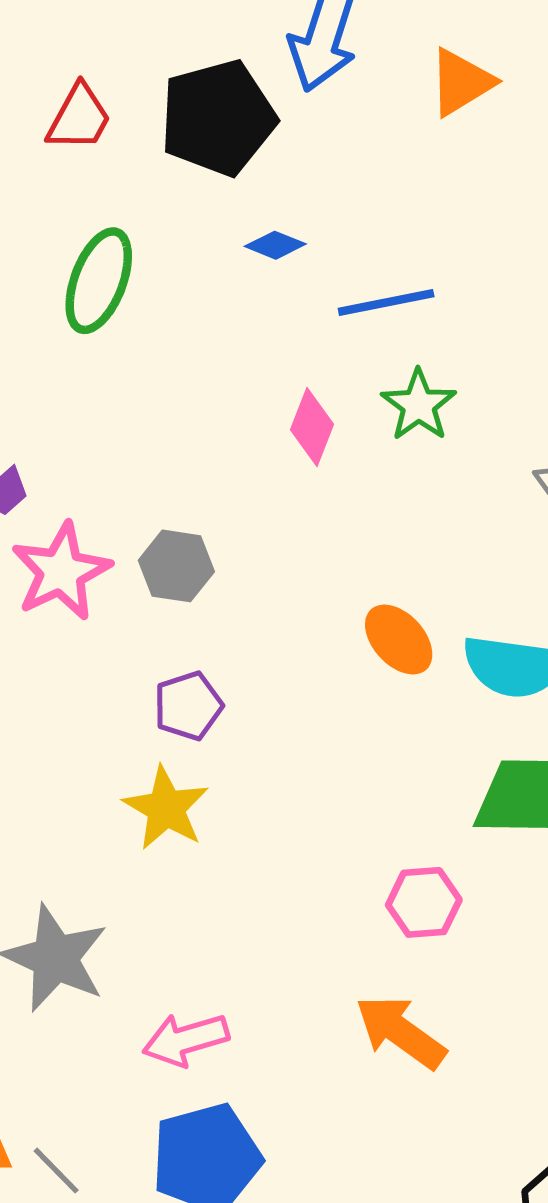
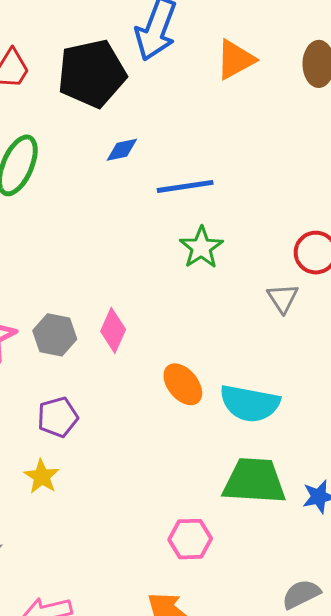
blue diamond: (275, 245) -> (122, 150), turned -36
pink diamond: (312, 427) -> (113, 330), moved
yellow star: (166, 808) -> (42, 476), size x0.7

